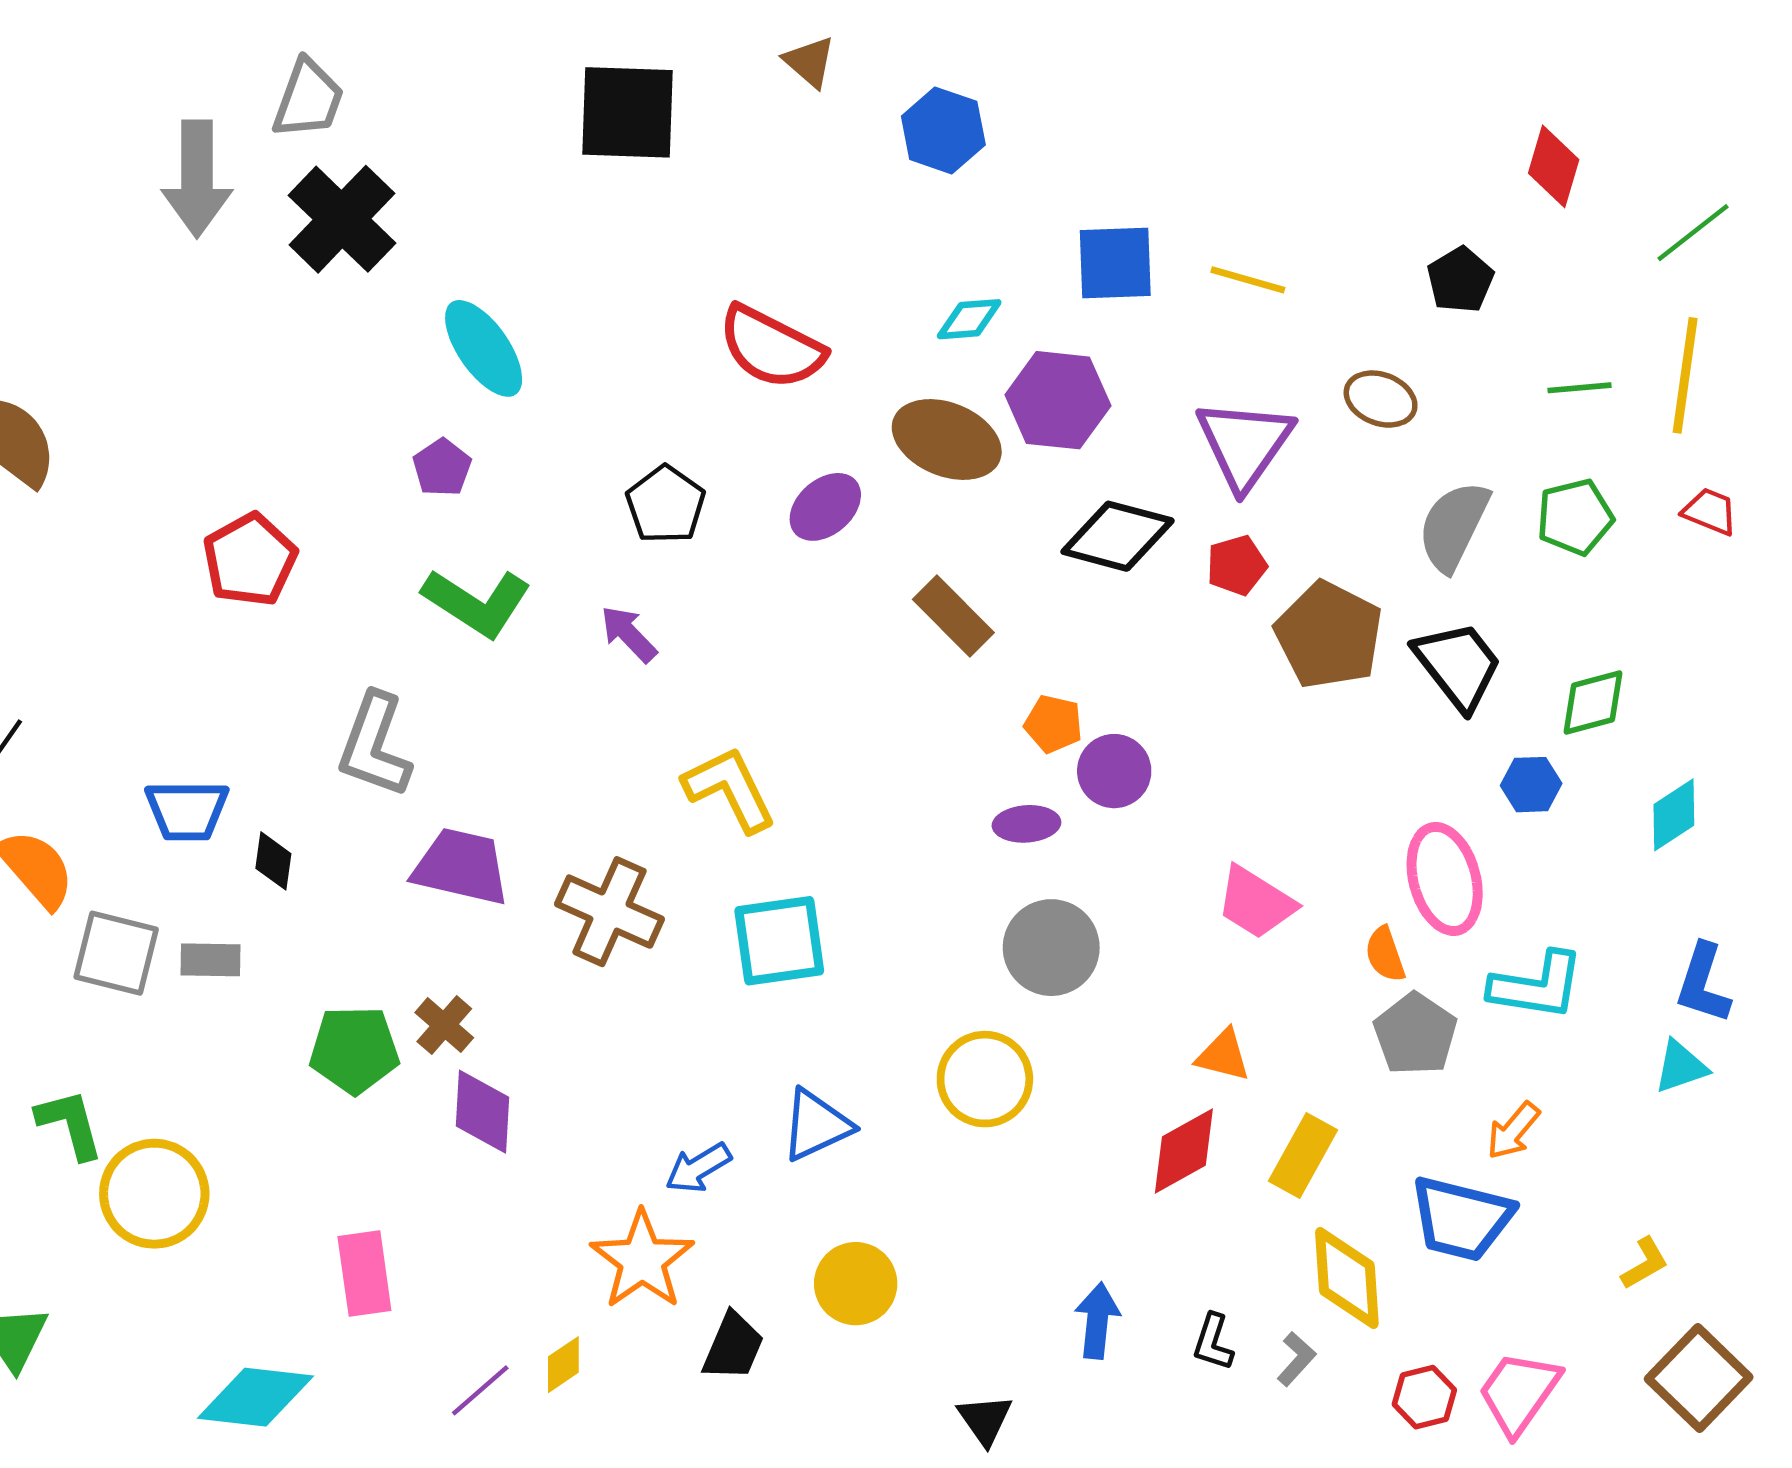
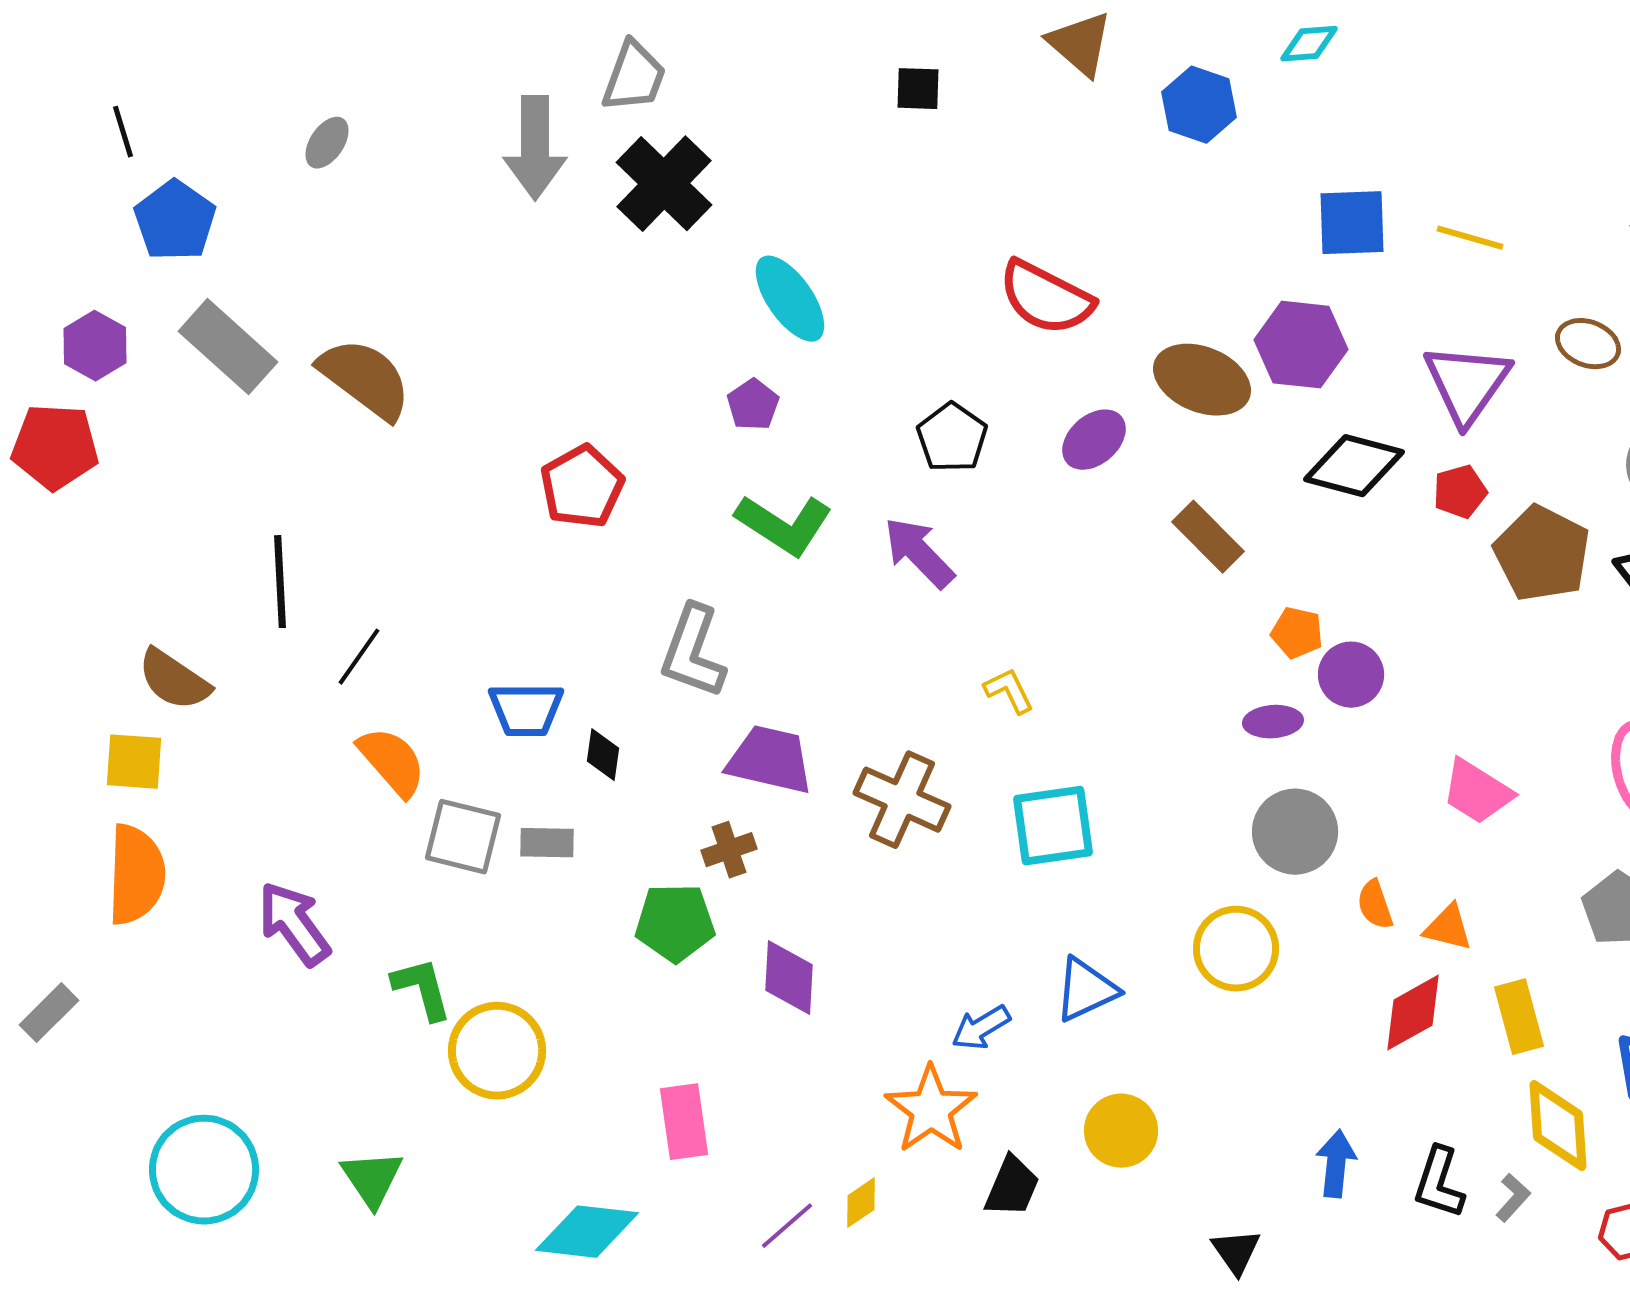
brown triangle: (810, 62) -> (1080, 44), size x1.4
black square: (627, 112) -> (918, 89), size x0.5
cyan diamond: (969, 319) -> (1309, 44), moved
purple arrow: (629, 634) -> (919, 553), size x1.4
yellow L-shape: (730, 789) -> (1009, 691), size x0.6
orange semicircle: (1385, 954) -> (1375, 905), moved
brown cross: (444, 1025) -> (729, 850), moved, turned 30
yellow rectangle: (1303, 1155) -> (1519, 1017), turned -44
black L-shape: (1213, 1342) -> (1439, 1183), size x1.4

